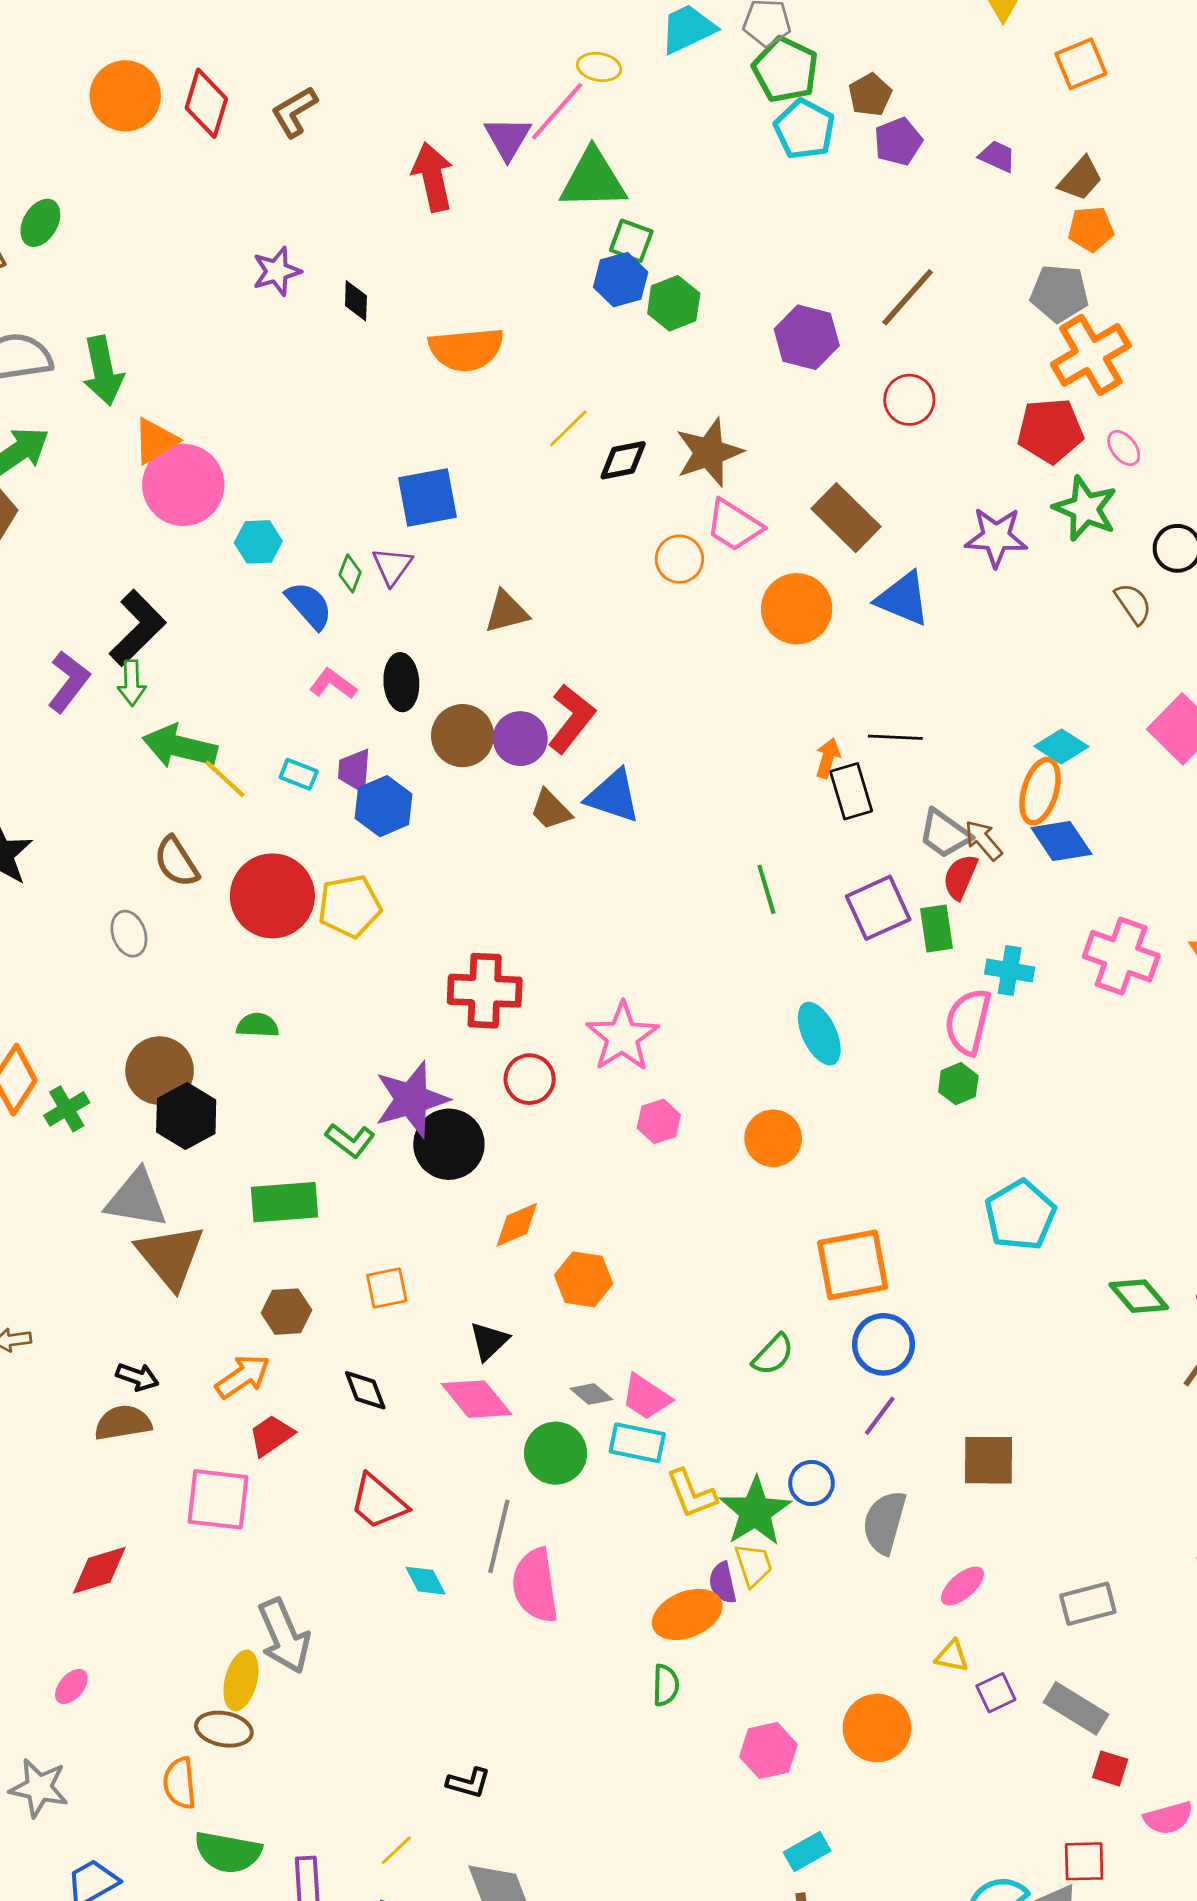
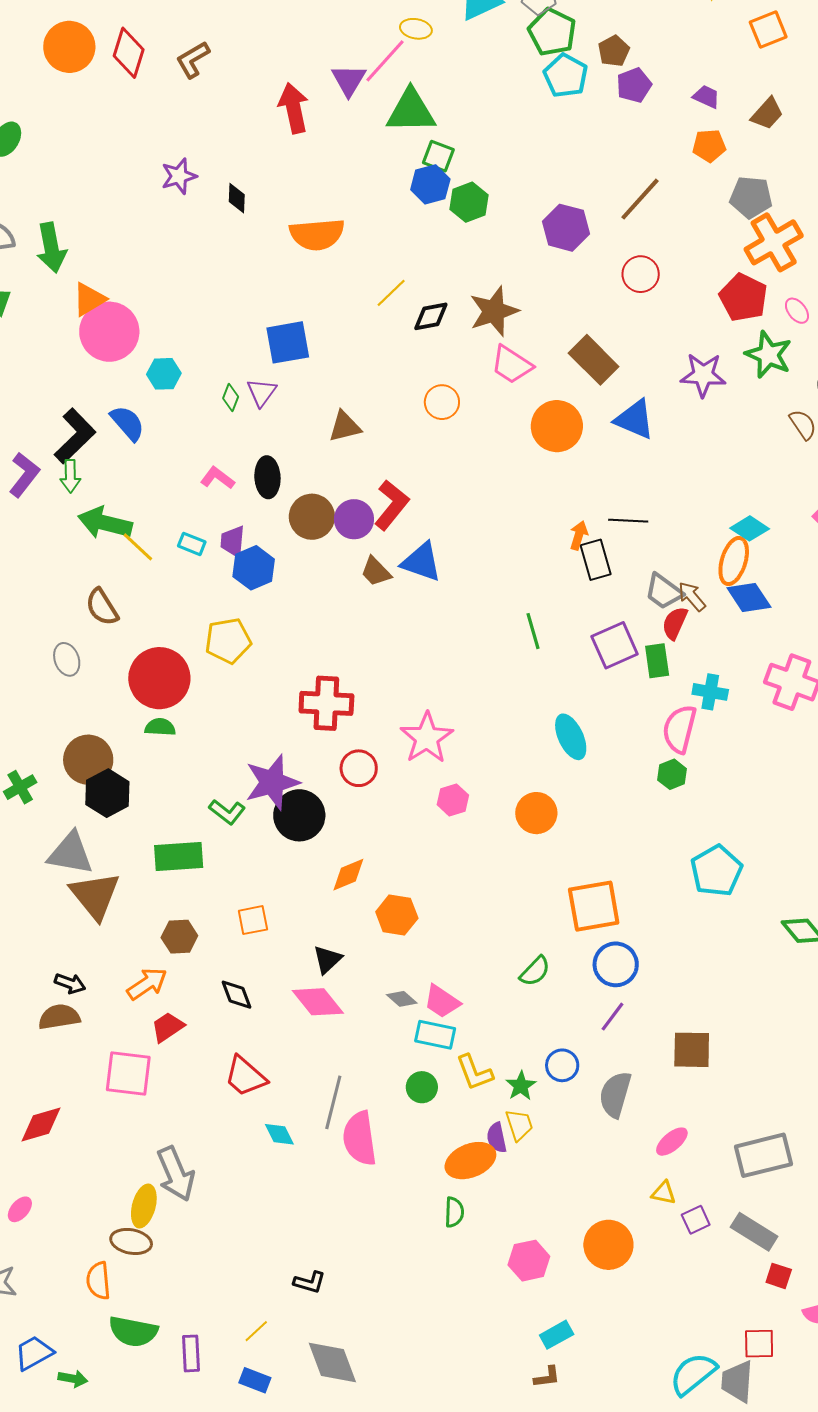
orange pentagon: (1091, 229) -> (709, 146), moved
red pentagon: (1050, 431) -> (743, 298), turned 30
orange circle: (679, 559) -> (442, 402), moved
blue semicircle: (309, 605) -> (127, 423), moved
red circle: (272, 896) -> (159, 678), moved
green circle: (556, 1453) -> (422, 1087), moved, size x0.7
green star: (755, 1511) -> (521, 1086), size x0.6
gray rectangle: (1088, 1604) -> (763, 1155), size x1.4

